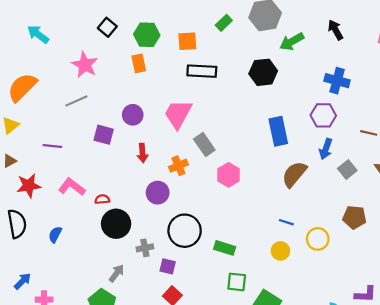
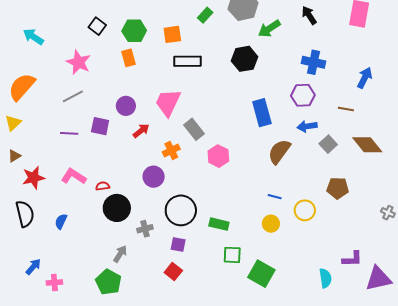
purple line: (52, 146) -> (69, 133), moved
blue arrow: (326, 149) -> (307, 126), turned 66
red arrow: (142, 153) -> (141, 131), moved, turned -120
purple square: (168, 266) -> (178, 244), moved

